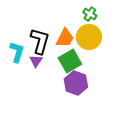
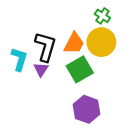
purple hexagon: (76, 83) -> (87, 109), moved

